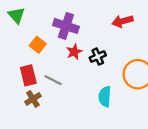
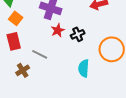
orange square: (38, 45) -> (16, 18), moved
red rectangle: (28, 75) -> (14, 41), moved

